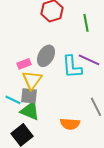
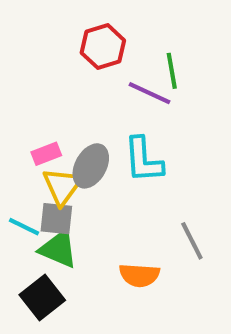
gray ellipse: (46, 56) -> (91, 166), moved
purple line: (89, 60) -> (149, 93), moved

